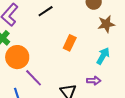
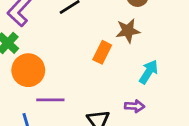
brown star: (106, 24) -> (128, 31), moved
purple line: (34, 78) -> (50, 100), turned -48

